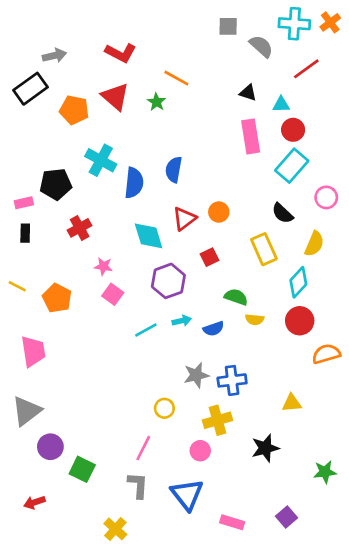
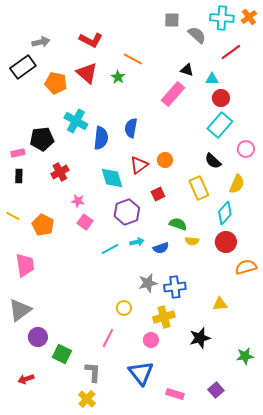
pink rectangle: (251, 136) -> (173, 94), moved, turned 50
gray L-shape: (138, 485) -> (93, 372), moved

